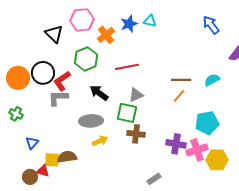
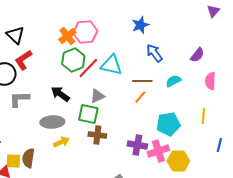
pink hexagon: (82, 20) -> (85, 32), moved
cyan triangle: (150, 21) -> (111, 65), moved, size x1.6
blue star: (129, 24) -> (140, 25), moved
blue arrow: (211, 25) -> (154, 53), moved
green hexagon: (86, 59) -> (73, 60), moved
red line: (127, 67) -> (88, 68), turned -35
red L-shape: (62, 81) -> (23, 60), moved
brown semicircle: (67, 157) -> (28, 158), turned -72

